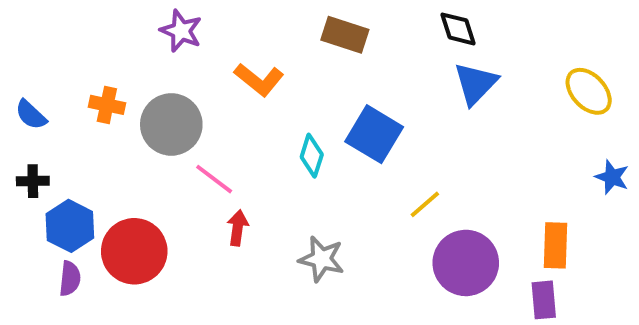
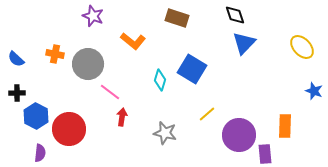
yellow line: (425, 204) -> (207, 114), moved
purple semicircle: (70, 279) -> (40, 153), moved
purple rectangle: (544, 300) -> (265, 154), moved

